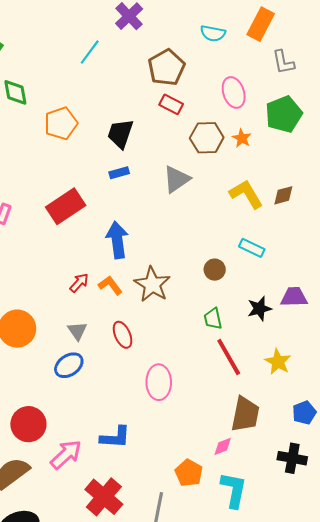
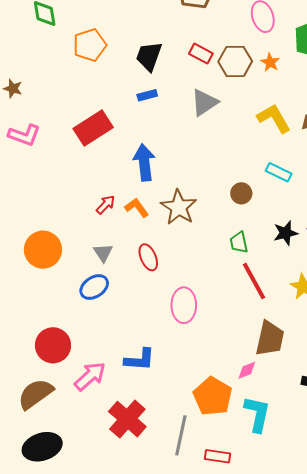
red rectangle: (171, 104) -> (201, 54), moved
orange pentagon: (189, 473) -> (213, 396), size x1.4

